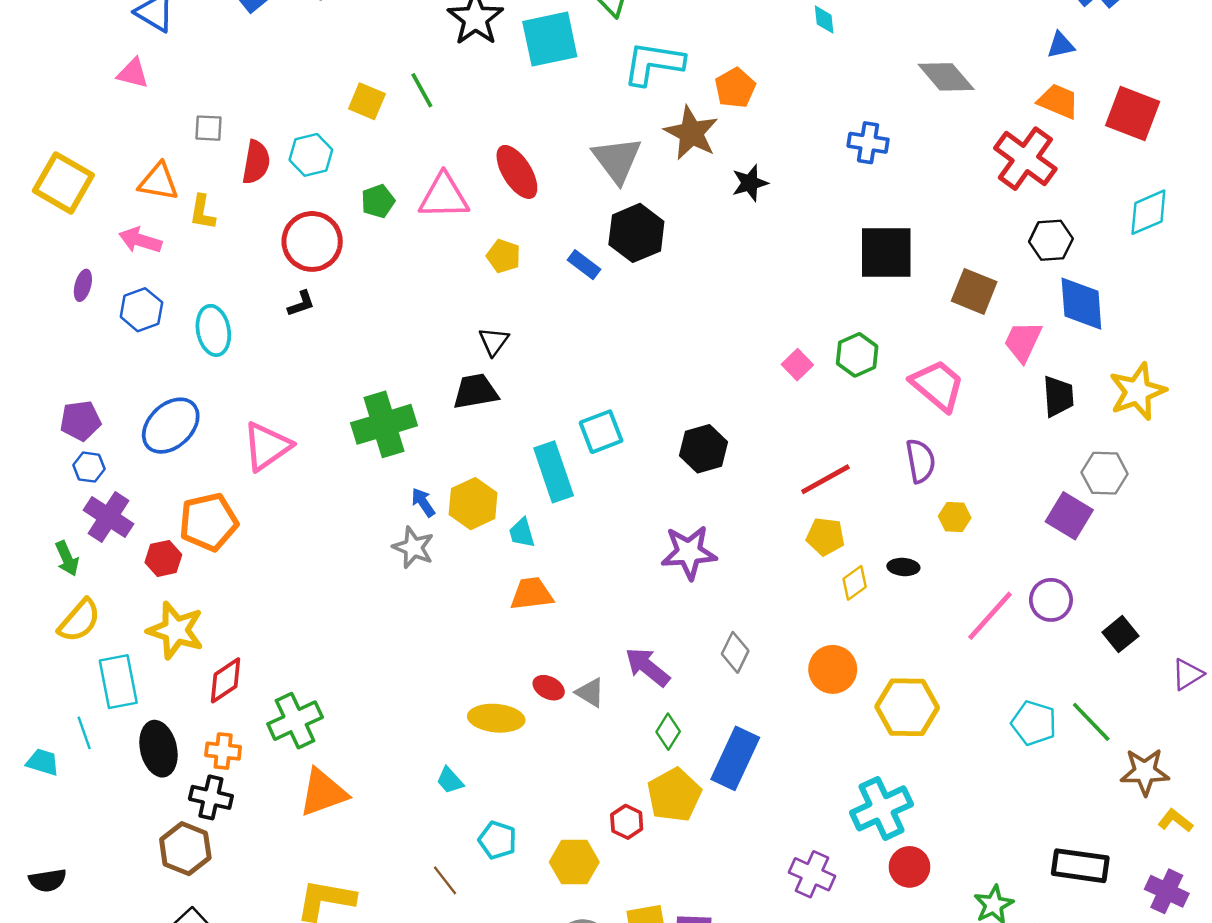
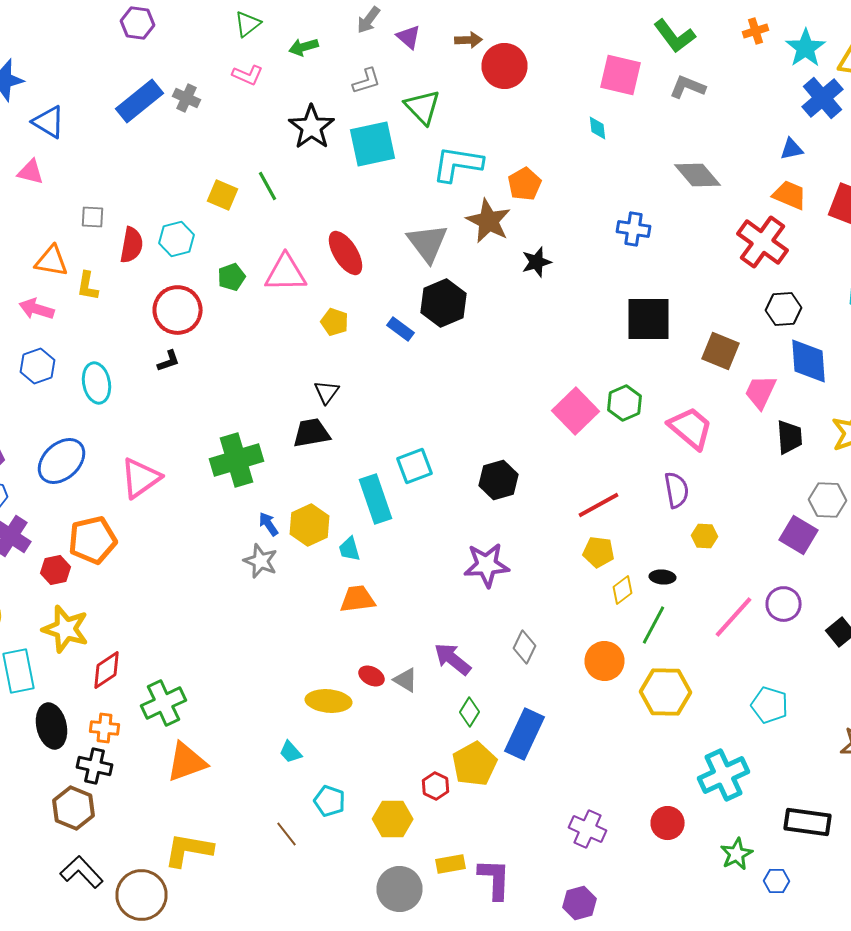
pink square: (797, 365) -> (576, 411), size x1.8
green line: (1091, 722) -> (654, 625), moved, turned 72
cyan cross: (881, 808) -> (724, 775), moved

